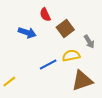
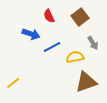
brown square: (65, 29) -> (80, 17), moved
blue line: (48, 65) -> (52, 47), moved

